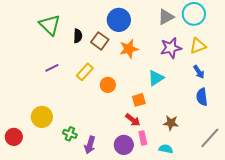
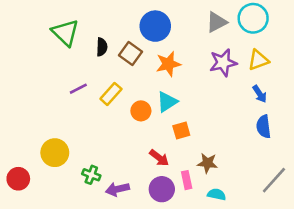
purple line: (52, 68) -> (78, 89), moved
cyan triangle: (156, 78) -> (167, 102), moved
red arrow: (133, 120) -> (159, 158), moved
brown star: (171, 123) -> (207, 163), moved
purple arrow: (90, 145) -> (117, 189), turned 60

